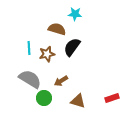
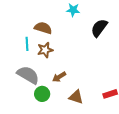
brown semicircle: (57, 29) -> (43, 28), moved
black semicircle: (72, 47) -> (99, 28), moved

